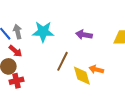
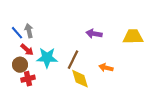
cyan star: (43, 32) -> (47, 58), moved
yellow diamond: (82, 76) -> (80, 79), moved

